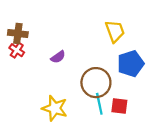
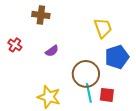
brown cross: (18, 33) -> (41, 15), moved

